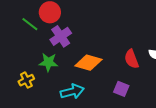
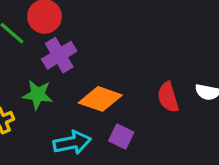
purple square: (121, 89) -> (121, 137), moved

